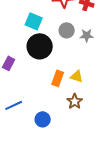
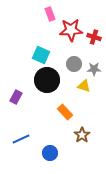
yellow triangle: (77, 76) -> (84, 86), moved
orange rectangle: (58, 78) -> (65, 112), turned -63

